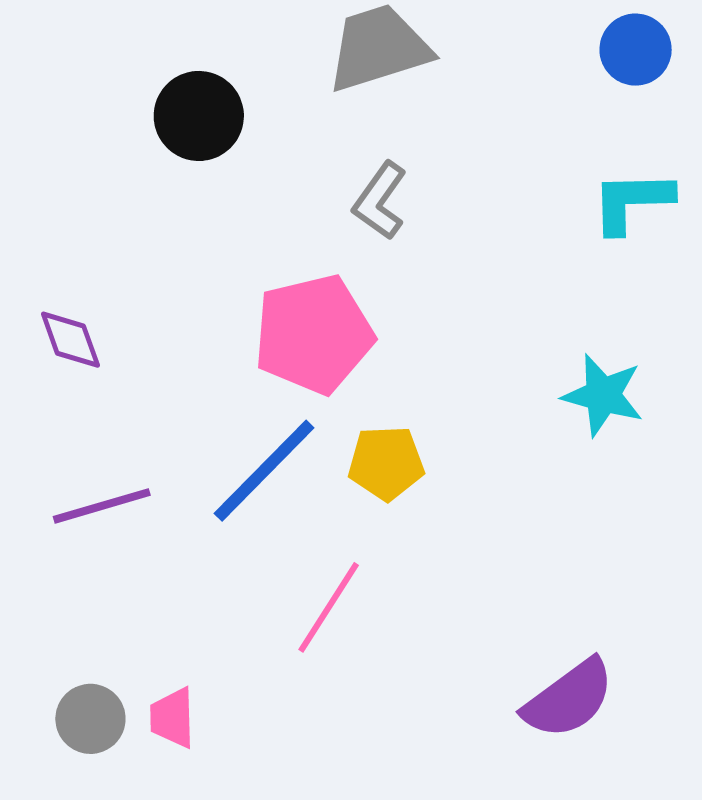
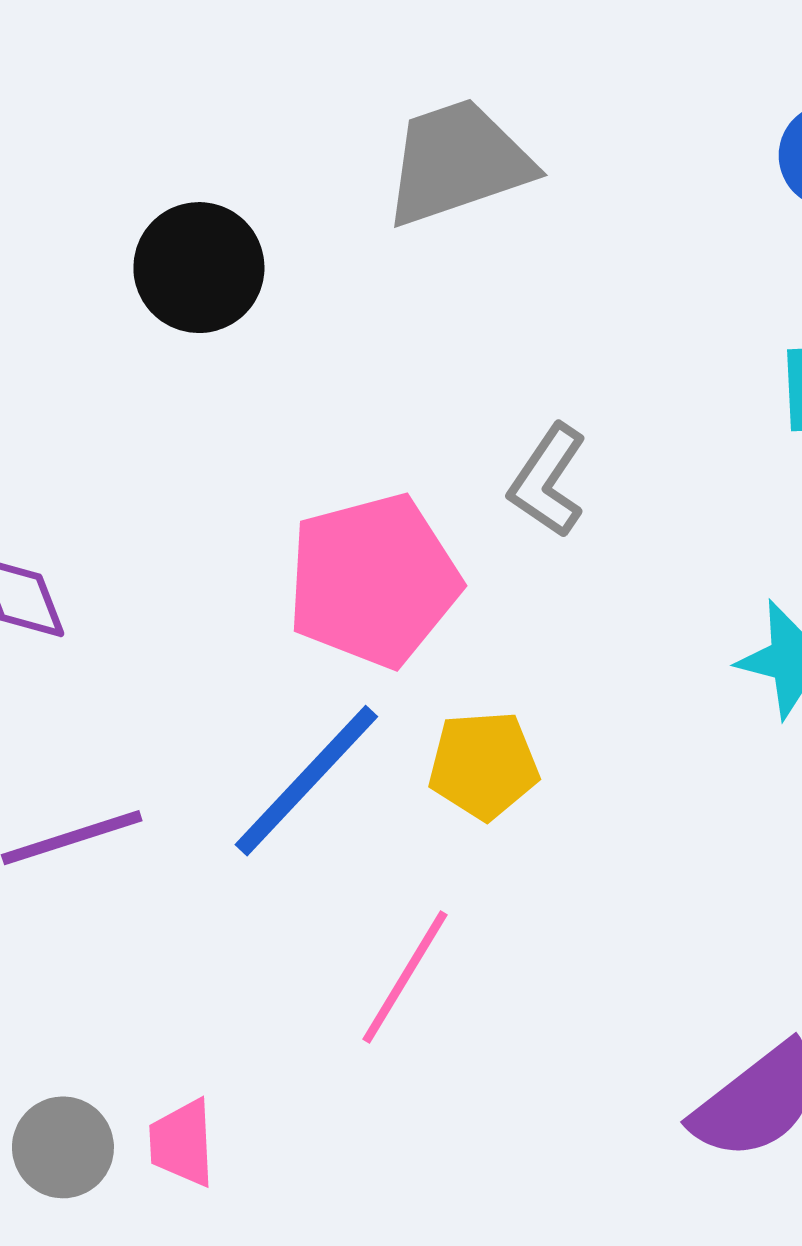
gray L-shape: (380, 201) -> (548, 481), moved

